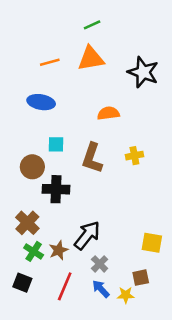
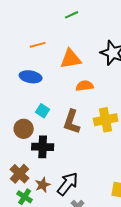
orange triangle: (91, 59) -> (71, 59), moved
cyan square: (56, 144) -> (43, 111), turned 32
yellow cross: (134, 156) -> (106, 120), size x1.6
brown star: (59, 250) -> (43, 185), moved

